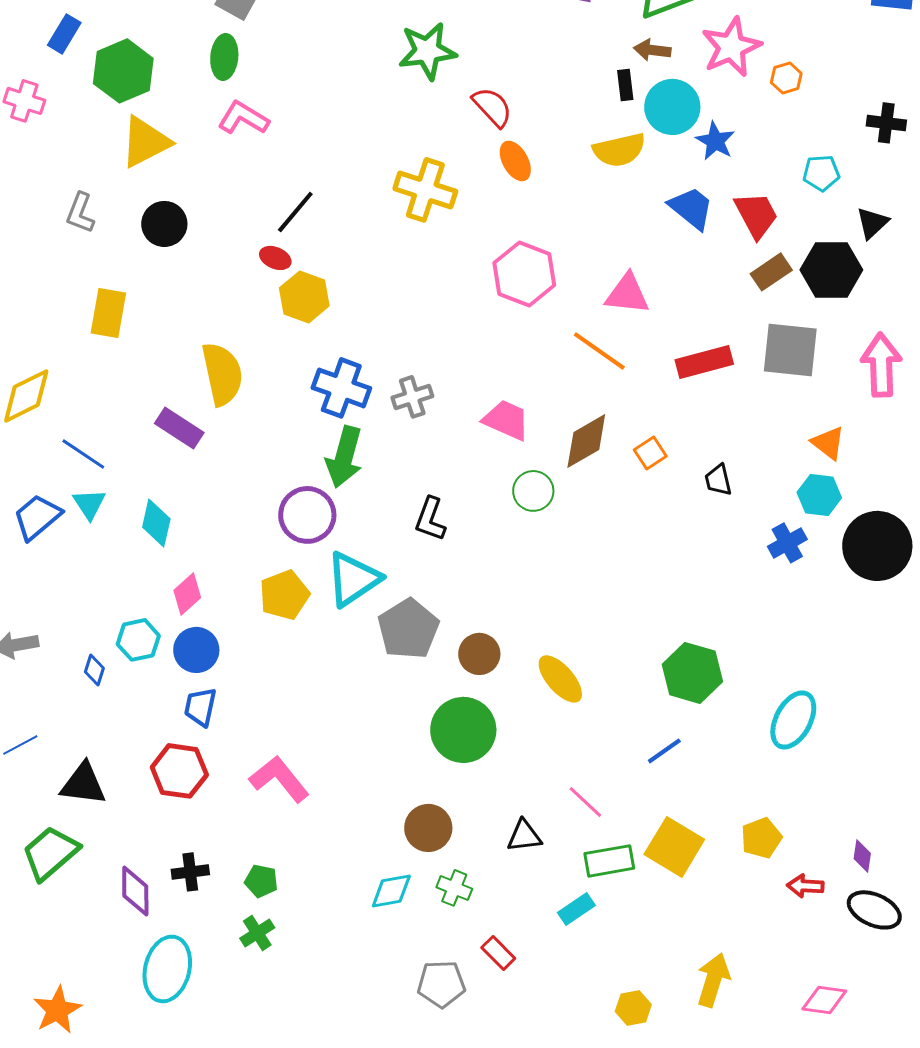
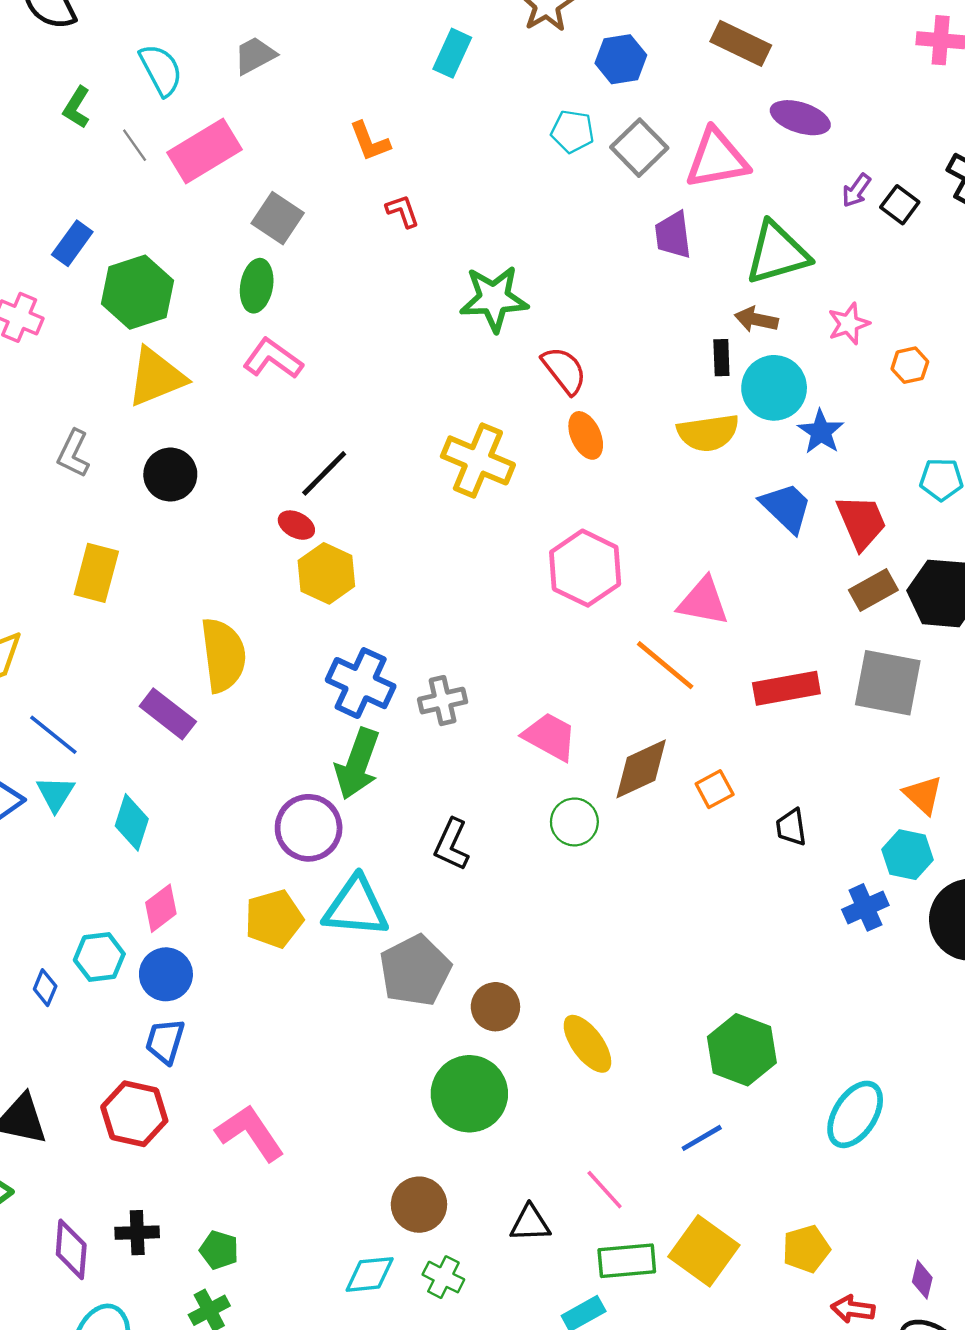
pink star: (731, 47) -> (849, 324), size x0.6
cyan triangle: (353, 579) -> (356, 907), turned 34

